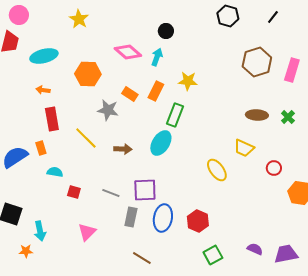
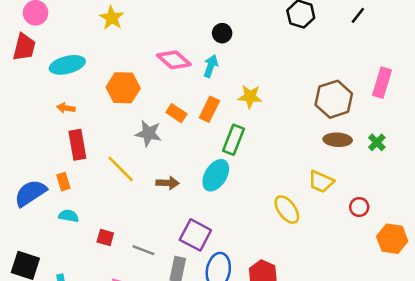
brown hexagon: (257, 62) -> (334, 99), moved
cyan semicircle: (55, 172) -> (69, 216), moved
purple square: (145, 190) -> (195, 235), turned 30
gray line: (111, 193) -> (143, 250), moved

